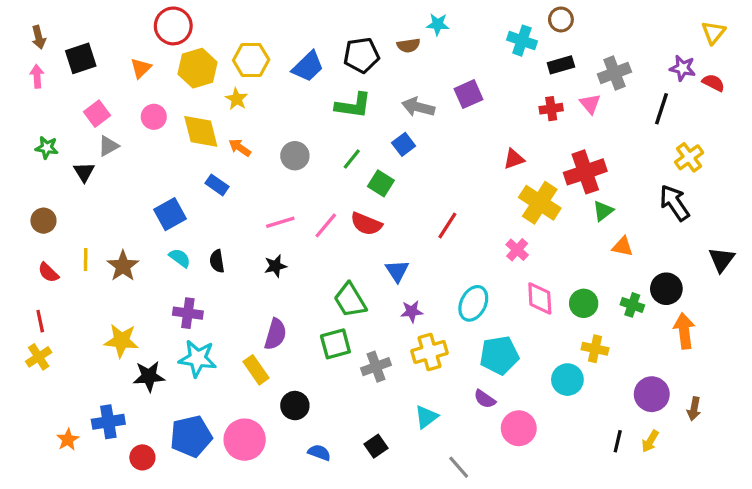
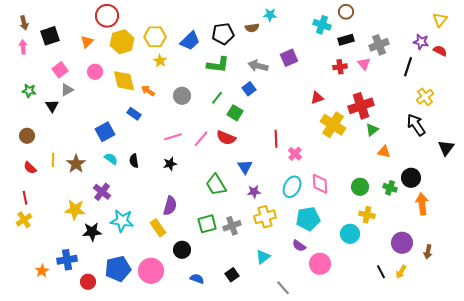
yellow star: (236, 99) -> (160, 61), moved
red line: (447, 225) -> (276, 139), turned -36
pink cross: (517, 250) -> (295, 154), moved
black triangle: (722, 260) -> (446, 148), moved
pink diamond: (540, 298) -> (320, 184), moved
purple cross: (188, 313) -> (102, 192), moved, turned 30
green square: (335, 344) -> (207, 224), moved
black line: (618, 441) -> (381, 272), turned -40

